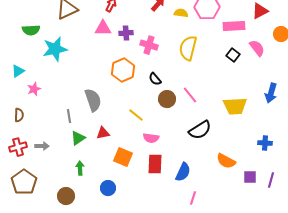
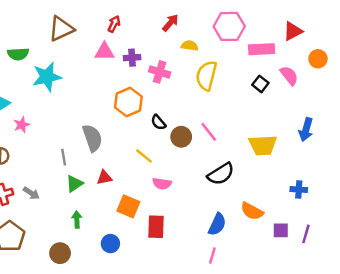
yellow semicircle: (181, 13) -> (190, 46), moved
black semicircle: (155, 79) -> (158, 122), moved
gray arrow: (42, 146) -> (31, 193), turned 32
red rectangle: (155, 164) -> (156, 227), moved
blue semicircle: (183, 172) -> (217, 224), moved

